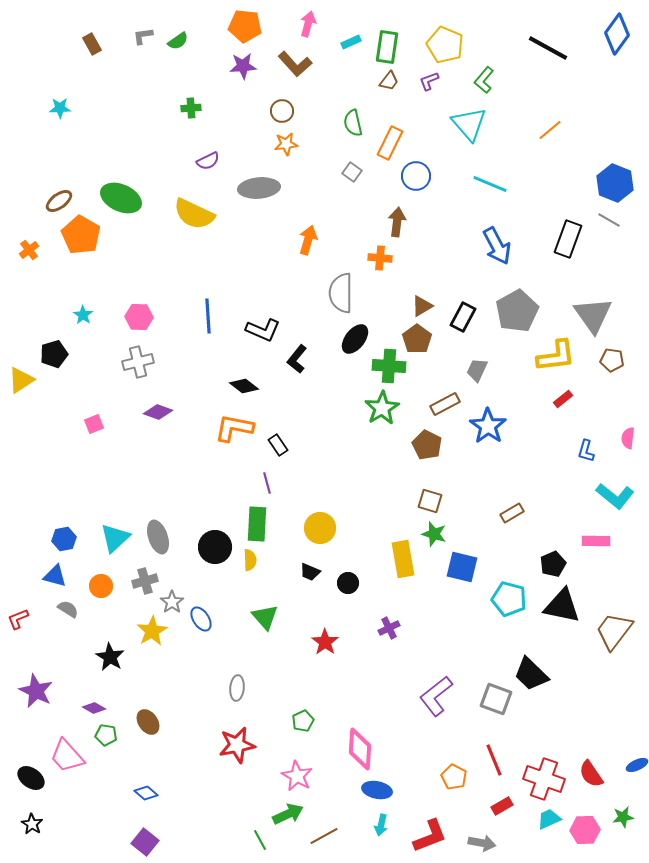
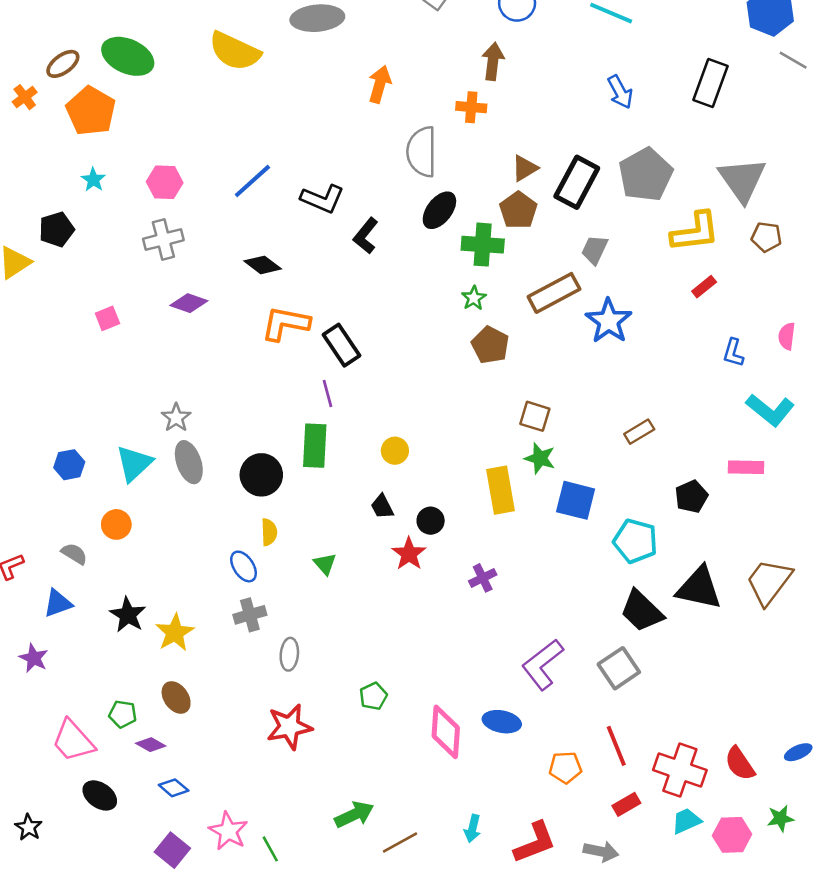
green ellipse: (121, 198) -> (128, 56), moved
brown ellipse: (59, 201) -> (63, 64), moved
gray line: (609, 220) -> (793, 60), moved
orange pentagon: (81, 235) -> (91, 111), moved
blue arrow: (497, 246) -> (620, 92), size x0.7
blue line: (208, 316) -> (252, 181), turned 52
black rectangle: (463, 317) -> (577, 182), size x1.4
black diamond: (244, 386) -> (263, 265), moved
brown rectangle: (445, 404) -> (554, 293), size x1.4
green star: (382, 408) -> (474, 298), size x0.6
black rectangle: (278, 445) -> (341, 345), size x1.5
brown pentagon: (427, 445) -> (490, 345), moved
yellow circle: (320, 528) -> (395, 451), size x0.7
yellow semicircle: (250, 560) -> (269, 532), moved
black trapezoid: (310, 572) -> (382, 507), turned 40
blue triangle: (55, 576) -> (58, 603), moved, turned -35
gray cross: (145, 581) -> (250, 615), moved
gray star: (172, 602) -> (176, 418), moved
black triangle: (562, 606) -> (699, 588), moved
green triangle: (265, 617) -> (325, 564), size x0.7
yellow star: (152, 631) -> (175, 633), moved
red star: (325, 642) -> (409, 554), moved
black trapezoid: (531, 674) -> (642, 611), moved
purple star: (36, 691) -> (34, 658), size x0.7
gray square: (496, 699) -> (619, 668), turned 36
purple diamond: (94, 708) -> (151, 745), moved
pink star: (297, 776) -> (228, 831), moved
orange pentagon: (454, 777) -> (565, 767), turned -30
black ellipse: (31, 778) -> (100, 795), moved
blue ellipse: (377, 790) -> (502, 722), moved
green line: (260, 840) -> (270, 849), moved

